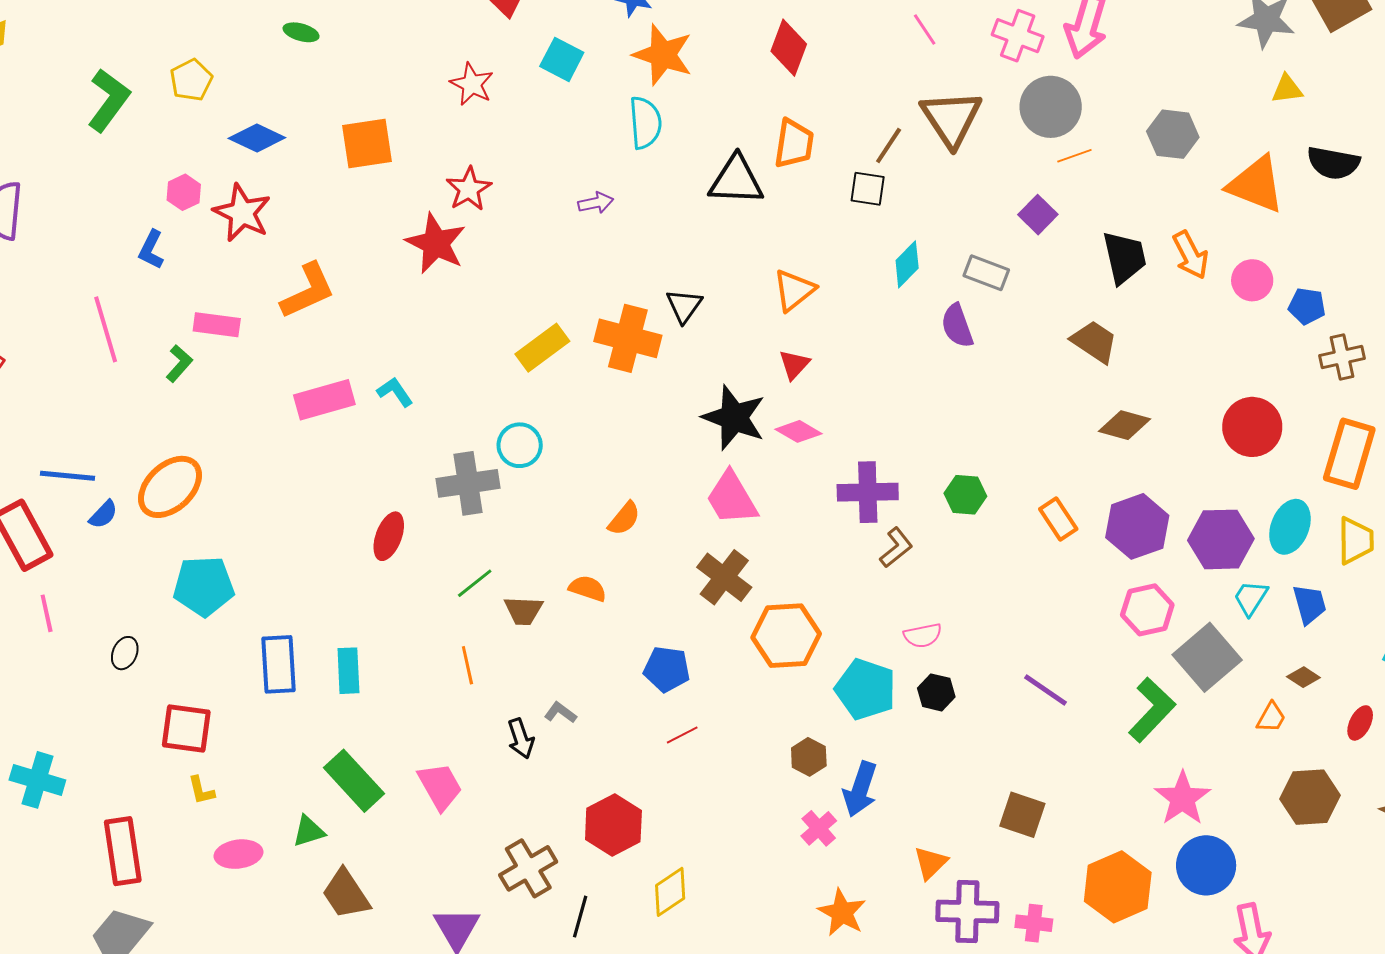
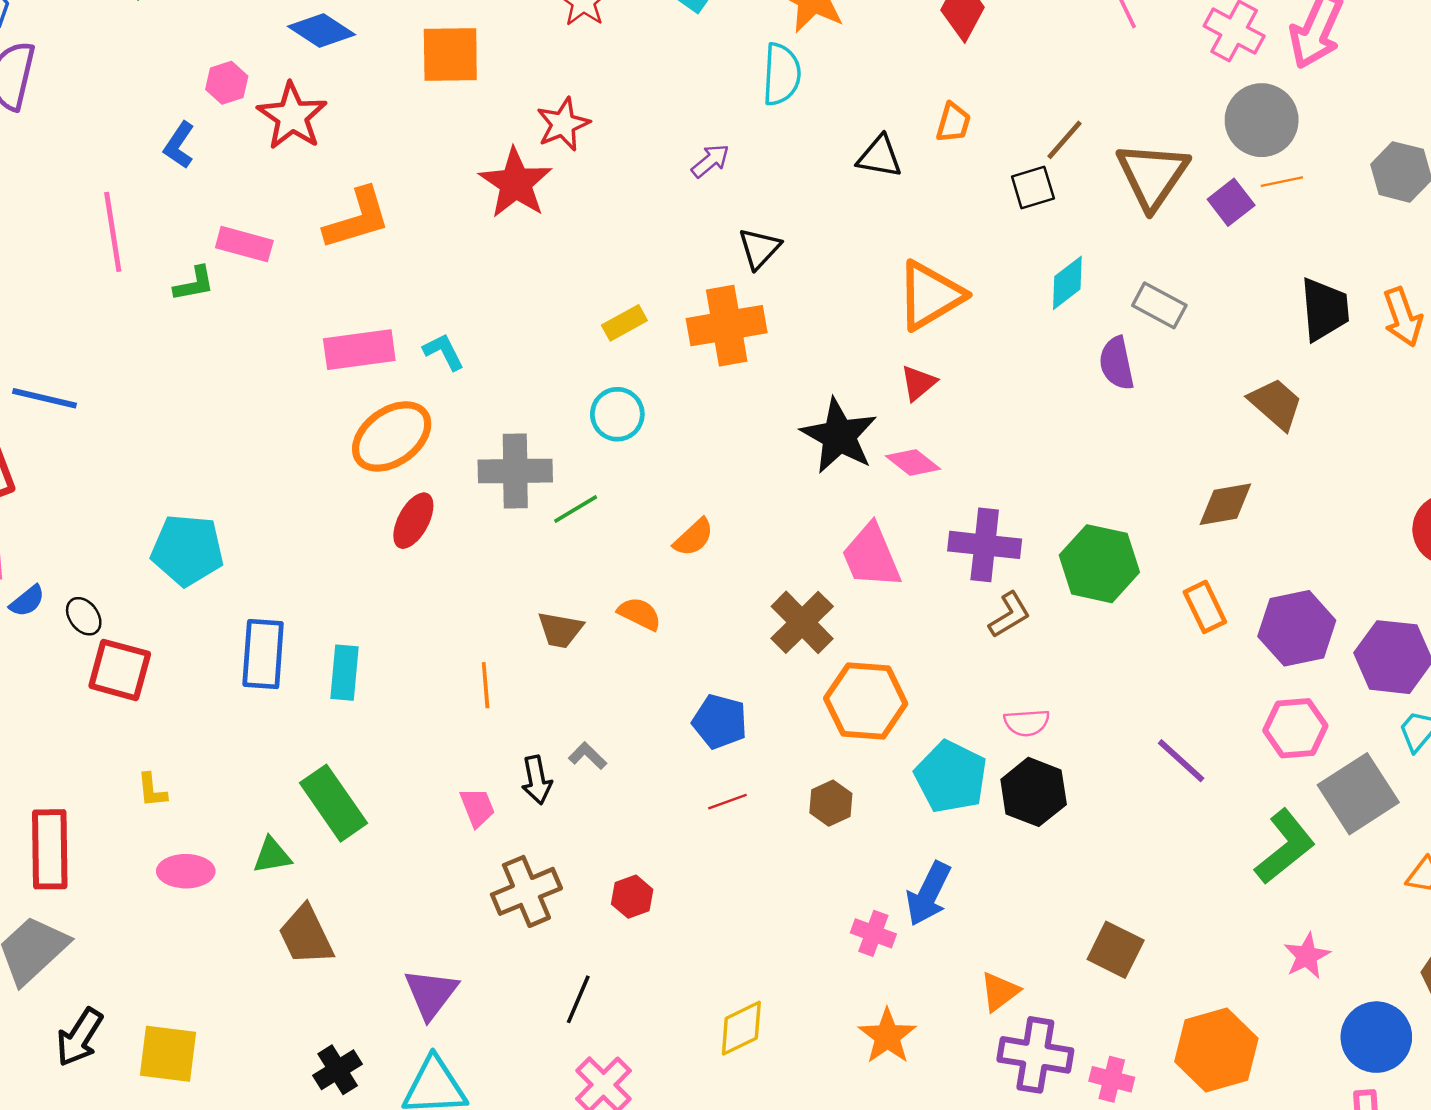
brown triangle: (951, 118) -> (1152, 175), moved
orange trapezoid: (794, 144) -> (953, 123), size x0.7
black triangle: (736, 180) -> (879, 157), size x0.7
black square: (868, 189) -> (1033, 187), turned -33
purple arrow: (596, 203) -> (710, 161), turned -36
purple square: (1038, 215) -> (1231, 202), moved
orange triangle: (794, 290) -> (930, 295), size x1.4
black triangle: (684, 306) -> (759, 248), moved
orange cross: (628, 338) -> (727, 326), turned -32
yellow rectangle: (542, 348) -> (624, 323), size x0.7
green L-shape: (179, 363) -> (194, 284), turned 30
brown diamond: (1124, 425) -> (1225, 504), moved, turned -33
cyan circle: (520, 445) -> (617, 414), moved
orange ellipse: (170, 487) -> (392, 437), moved
green hexagon: (965, 495) -> (1099, 564), size x1.6
pink trapezoid: (732, 498) -> (871, 556), moved
blue semicircle: (103, 514) -> (27, 601), moved
green line: (475, 583) -> (576, 509), moved
black ellipse: (125, 653) -> (84, 616), turned -68
purple line: (1046, 690) -> (1181, 761), moved
black hexagon: (936, 692) -> (1034, 792), size x1.5
red square: (186, 729) -> (120, 670), moved
brown hexagon: (809, 757) -> (831, 803), moved
pink trapezoid: (440, 786) -> (477, 807), moved, size x0.7
pink star: (1183, 798) -> (1307, 956), size x0.7
red hexagon: (613, 825) -> (632, 897), size x0.6
pink cross: (819, 828) -> (873, 933), turned -36
blue circle: (1206, 865) -> (1376, 1037), moved
brown cross: (528, 868) -> (526, 891), moved
yellow diamond: (670, 892) -> (741, 1028), moved

